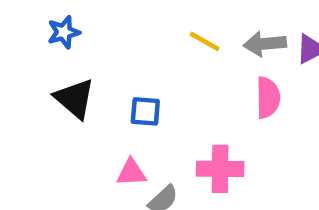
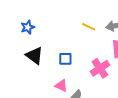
pink cross: (220, 169) -> (100, 68), moved, turned -30
pink triangle: (131, 173) -> (61, 86), turned 32

